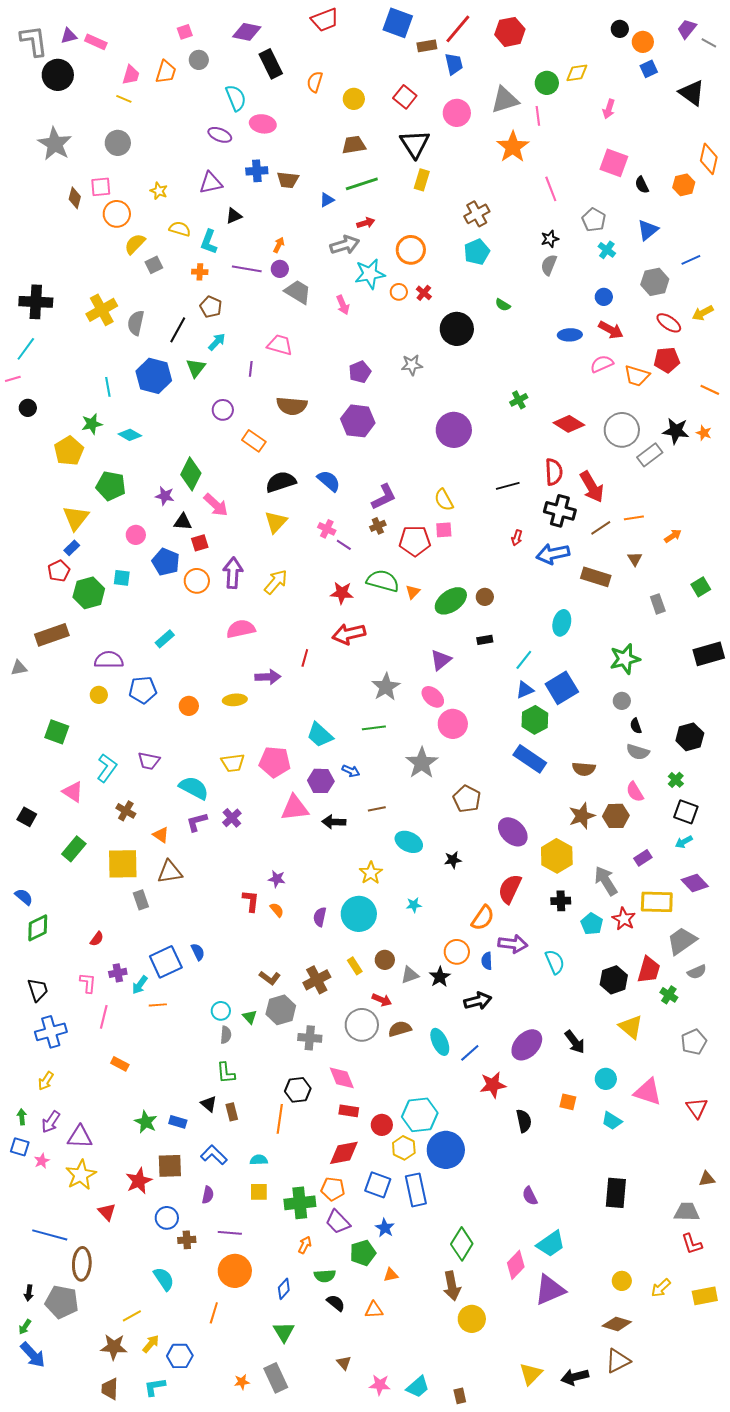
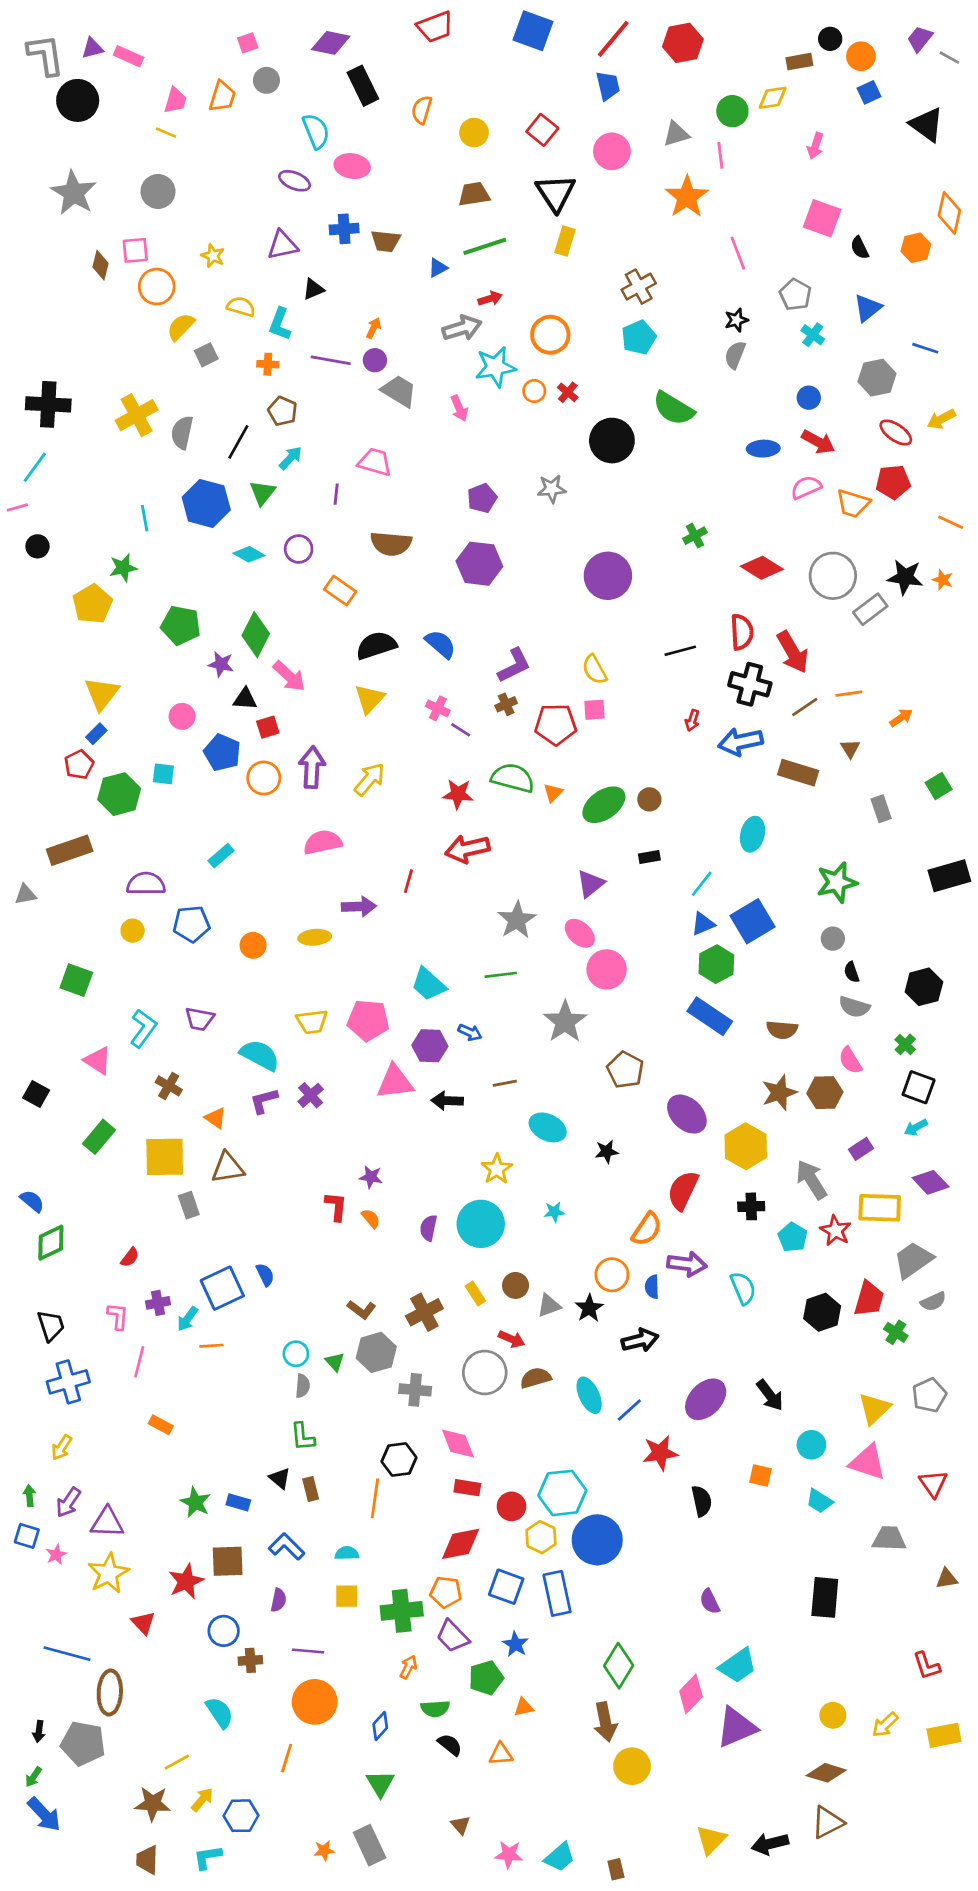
brown rectangle: (427, 46) -> (799, 62), moved
gray triangle: (505, 100) -> (676, 134), size x0.7
blue line: (691, 260) -> (925, 348), turned 42
green semicircle: (503, 305) -> (674, 408), size x2.0
cyan diamond: (130, 435) -> (249, 554), moved
green pentagon: (111, 486) -> (181, 625), moved
yellow triangle: (631, 1027) -> (874, 1409), moved, turned 36
gray trapezoid: (687, 1212) -> (889, 1539), moved

